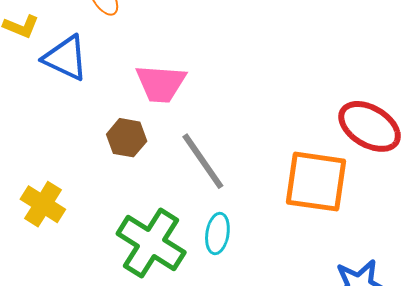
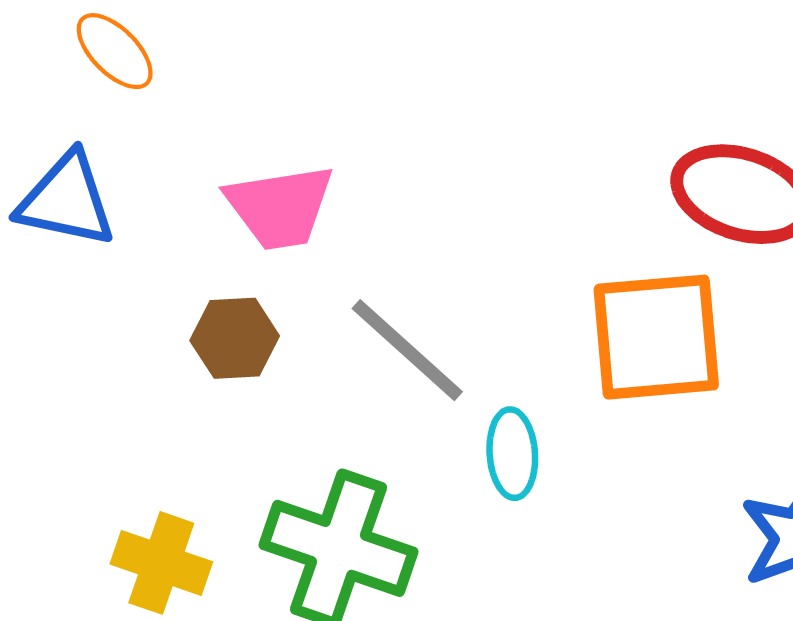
yellow cross: (43, 204) -> (161, 563), moved
cyan ellipse: (217, 233) -> (512, 454), moved

